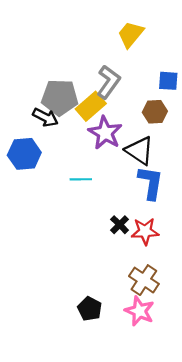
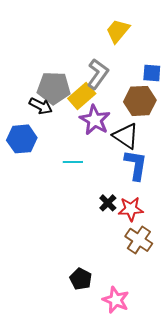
brown hexagon: (155, 112) -> (140, 101), size x1.4
brown cross: (144, 280) -> (139, 240), moved
pink star: (139, 311) -> (116, 300), moved

